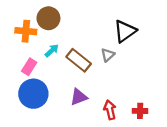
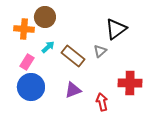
red cross: (140, 111) -> (130, 83), moved, size x1.6

